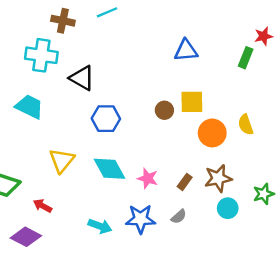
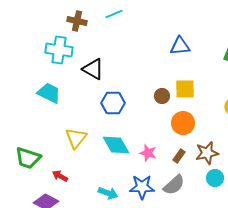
orange circle: (212, 133) -> (183, 123), moved
gray semicircle: (179, 217) -> (174, 185), size x1.6

